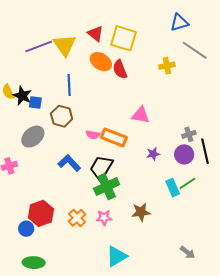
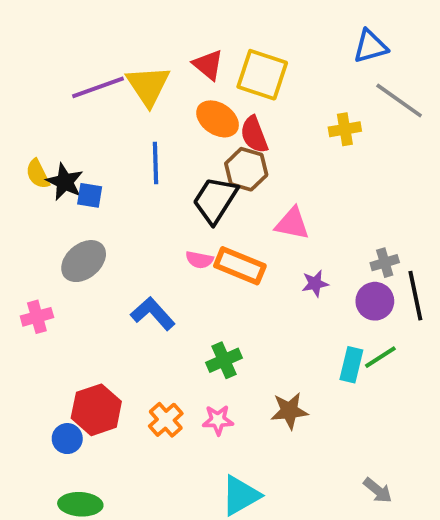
brown hexagon: (62, 116) -> (246, 169), moved
purple star: (153, 154) -> (315, 283), moved
black trapezoid: (101, 168) -> (215, 200), moved
green cross: (107, 187) -> (224, 360), size x0.7
cyan rectangle: (173, 188) -> (351, 365), turned 36

